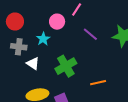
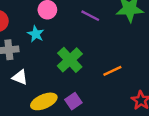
white triangle: (33, 63) -> (20, 77), moved

